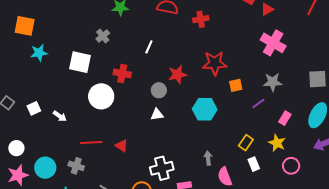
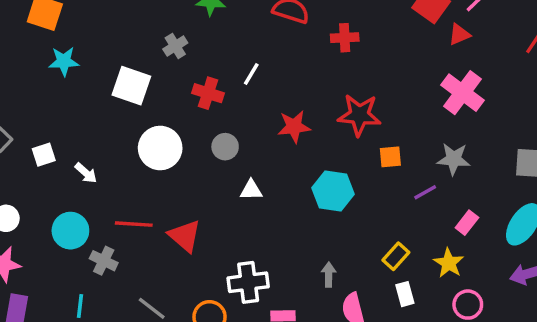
red cross: (122, 73) -> (208, 93), moved
gray circle: (159, 90) -> (225, 147), moved
red triangle: (122, 146) -> (185, 236), size x1.5
cyan circle: (45, 168) -> (70, 231), moved

